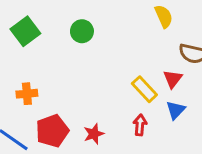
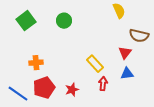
yellow rectangle: (144, 89) -> (95, 64), moved
orange cross: (27, 94) -> (36, 63), moved
blue triangle: (176, 110) -> (127, 74), turned 40

